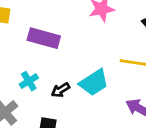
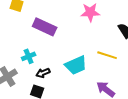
black arrow: (61, 90) -> (43, 73), moved

